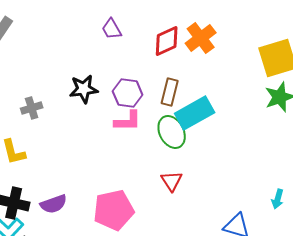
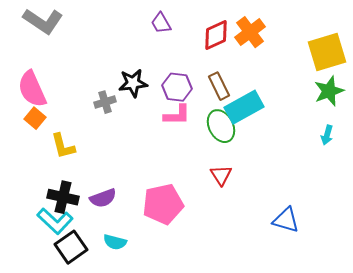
brown rectangle: (170, 92) -> (219, 86), turned -40
gray cross: (32, 108) -> (105, 102), moved
cyan arrow: (278, 199) -> (327, 135), moved

